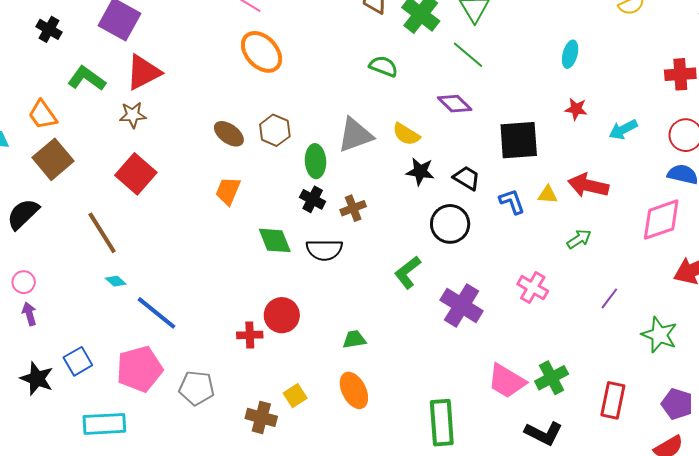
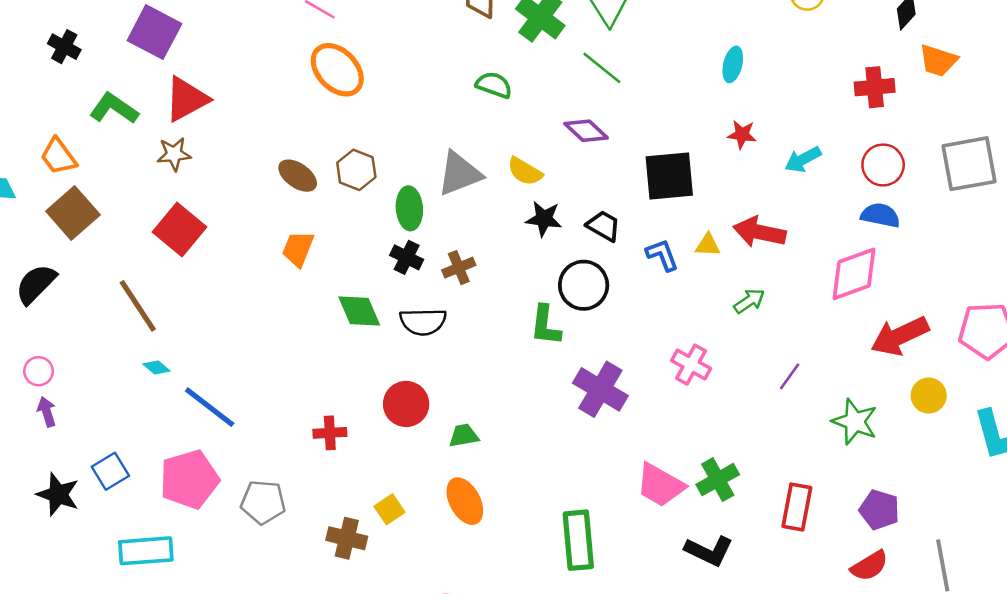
green L-shape: (408, 272) -> (545, 325), moved, turned -44
red circle: (282, 315) -> (406, 404), moved

